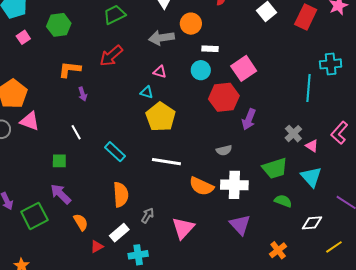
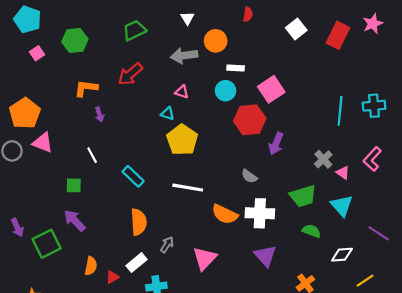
cyan cross: (331, 64) -> (374, 106), moved
gray semicircle: (224, 150) -> (249, 176), turned 49
orange semicircle: (81, 222) -> (91, 266), moved, turned 42

